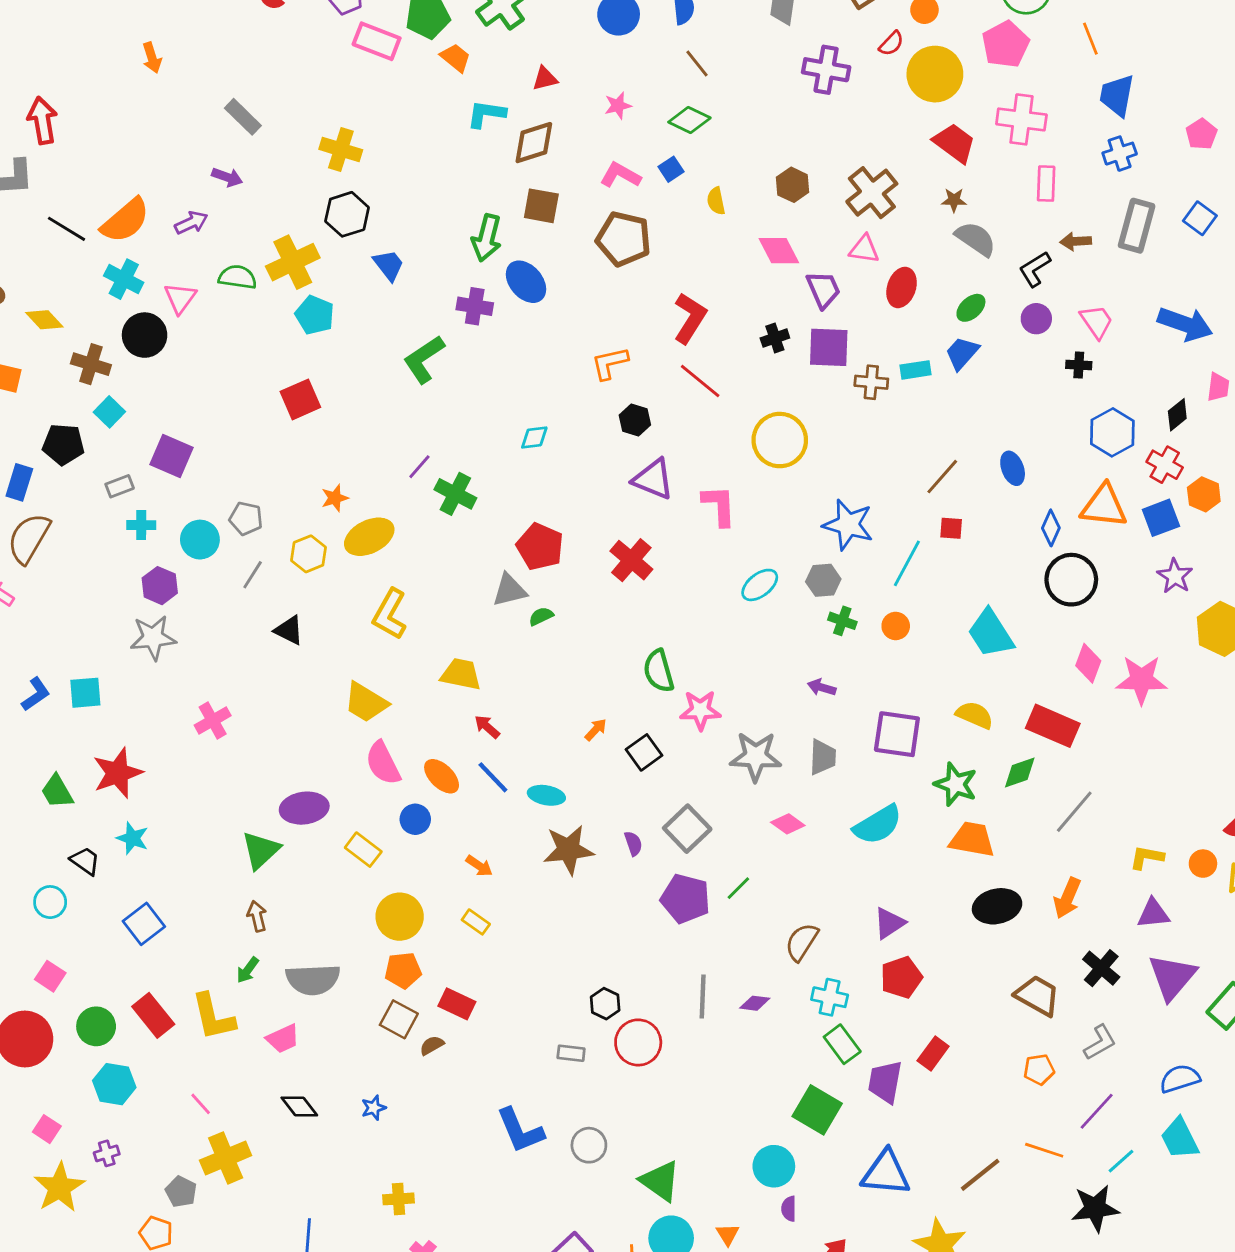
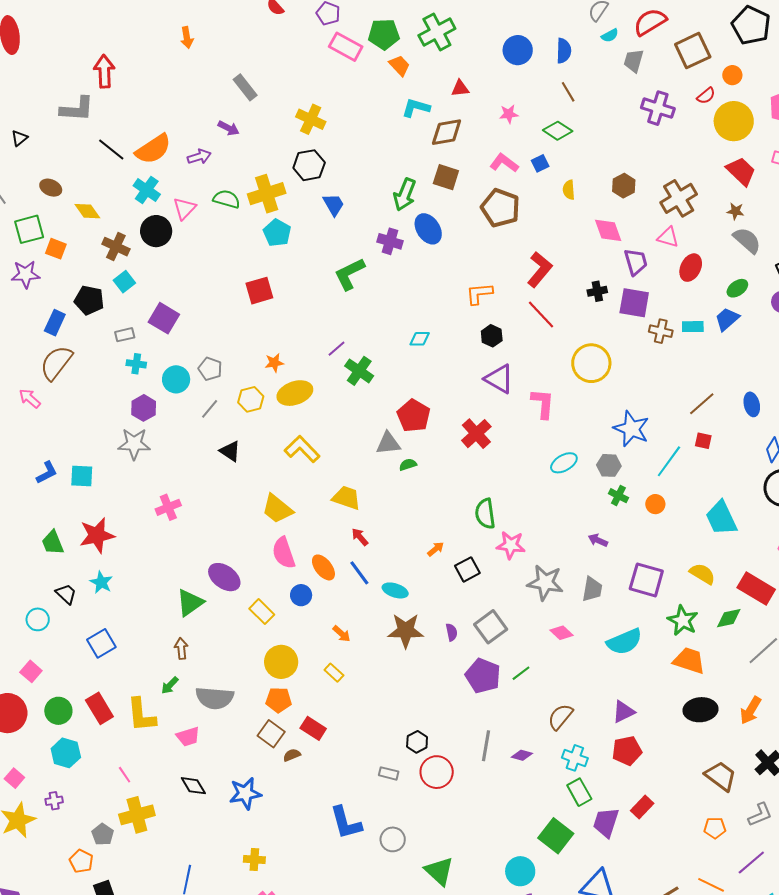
yellow L-shape: (390, 614) -> (302, 449), turned 99
purple ellipse: (304, 808) -> (224, 577), turned 36
blue star: (374, 1108) -> (245, 793), size x1.8

